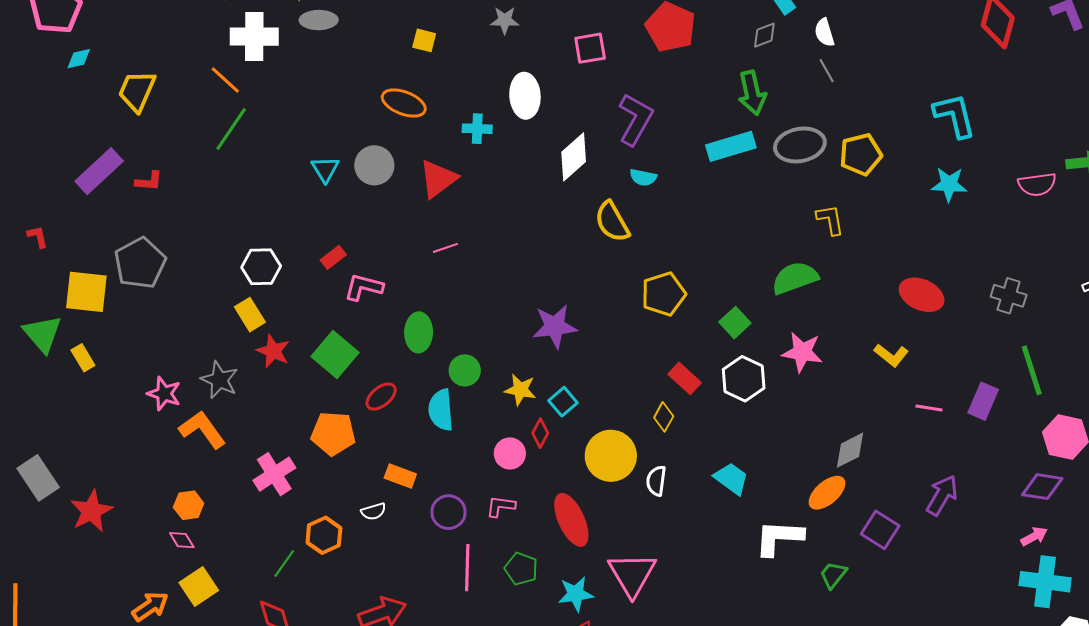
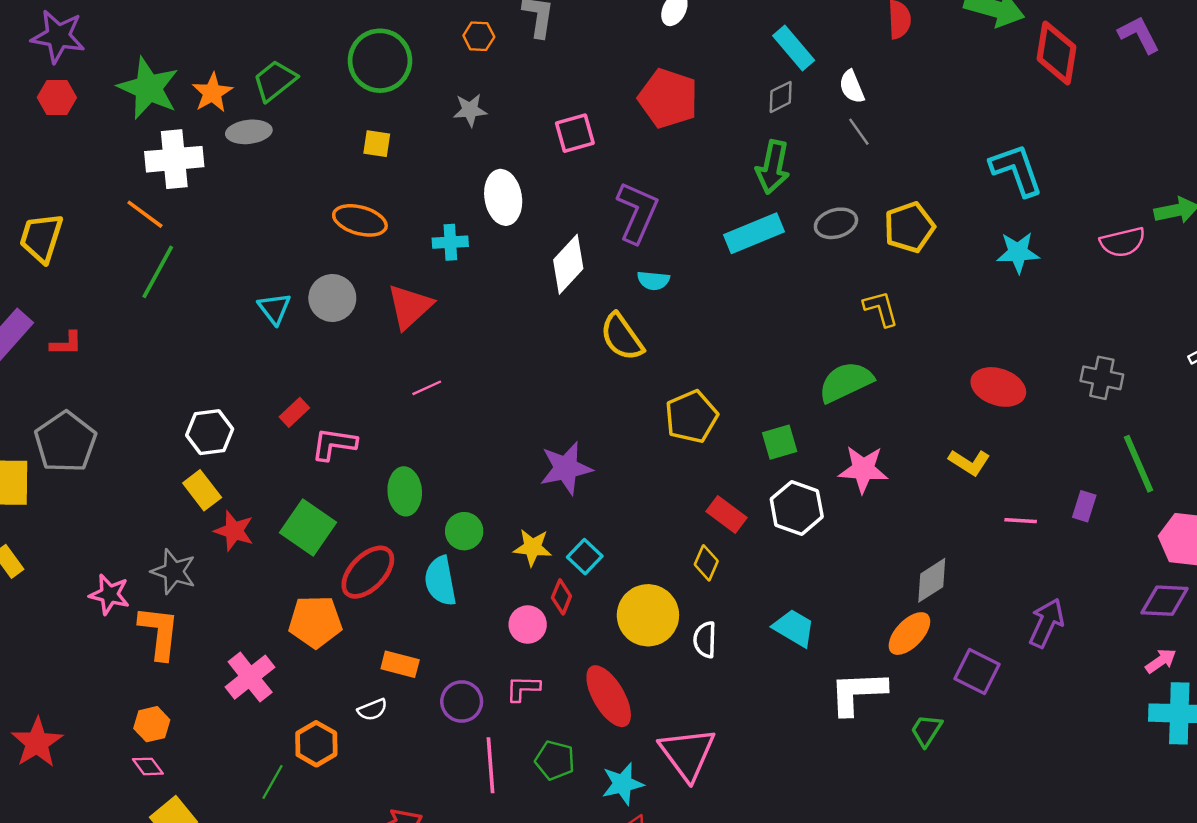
green arrow: (752, 93) -> (773, 167), turned 30
gray ellipse: (800, 145) -> (836, 223), size x0.7
green square: (735, 323) -> (780, 442), turned 32
red ellipse: (381, 397) -> (368, 572), size x1.5
purple rectangle: (983, 401) -> (1084, 506), size x0.7
orange L-shape: (202, 429) -> (159, 633), turned 48

